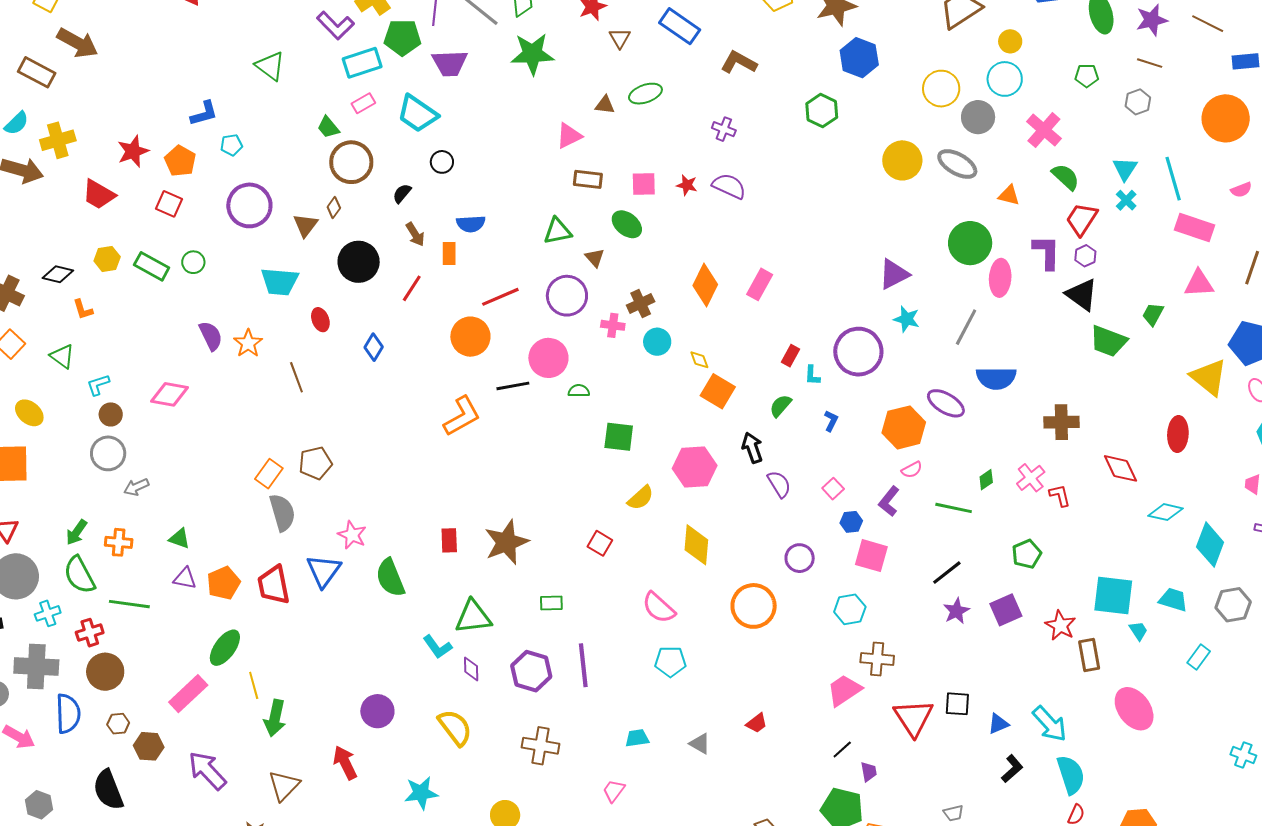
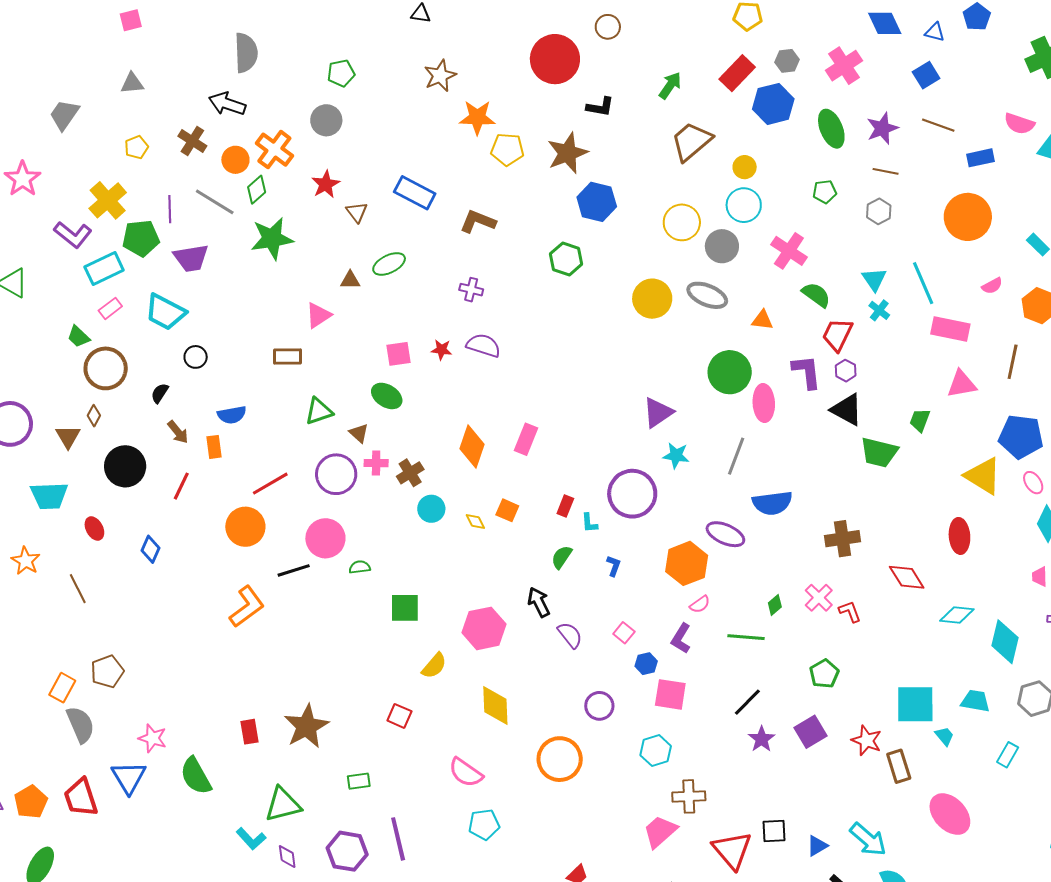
brown rectangle: (588, 179) -> (288, 356), moved
pink cross: (613, 325) -> (376, 463), moved
orange square: (718, 391) -> (507, 510), moved, size x0.7

